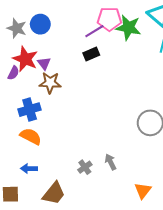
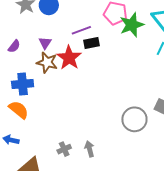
green star: (128, 28) -> (132, 25), turned 30
purple line: (94, 31) -> (81, 30), moved
red star: (25, 59) -> (69, 58), moved

